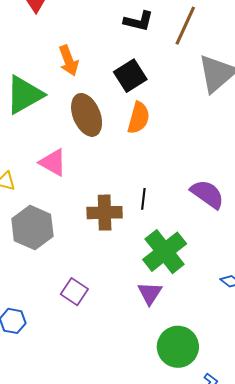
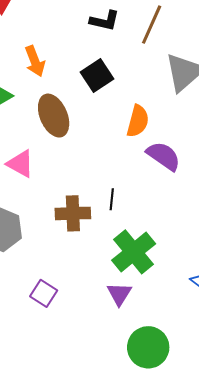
orange semicircle: (139, 118) -> (138, 121), moved
purple semicircle: (207, 194) -> (164, 156), moved

